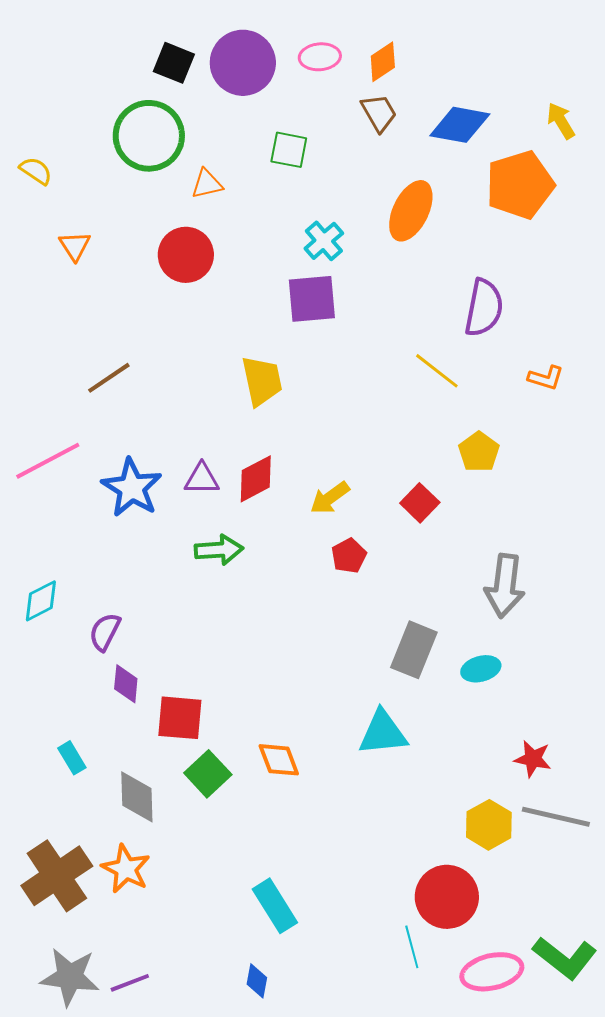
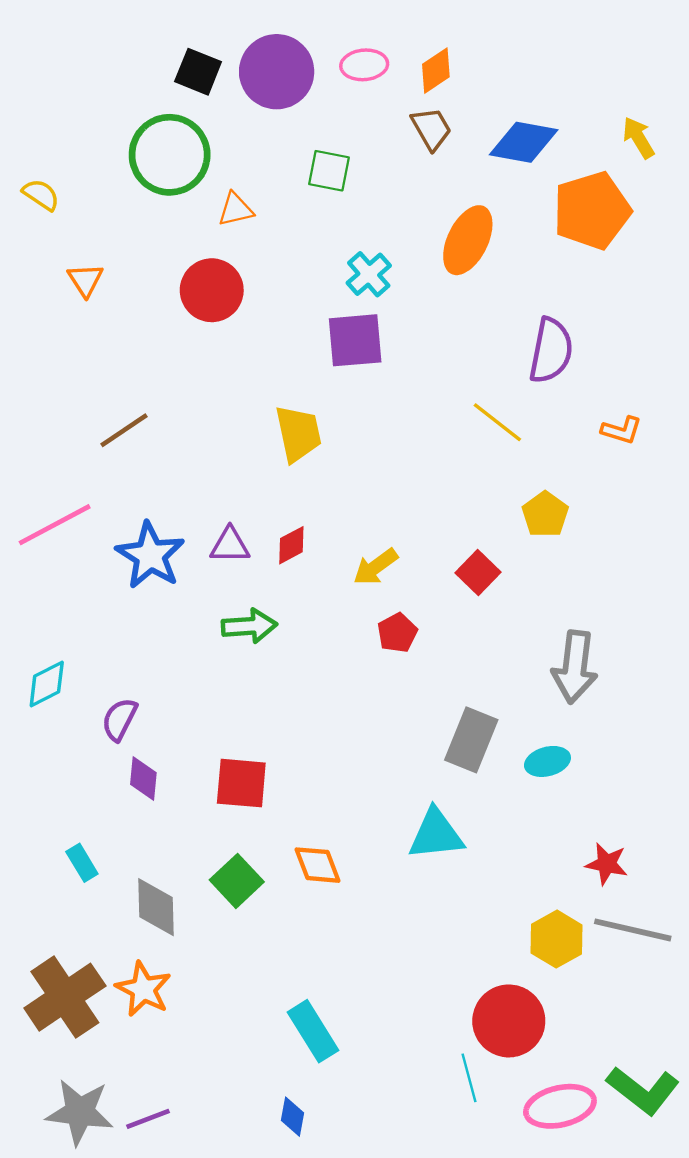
red diamond: (256, 479) -> (291, 545), size x0.7
red square: (180, 718) -> (241, 783), moved

